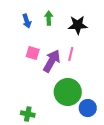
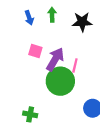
pink line: (71, 54) -> (75, 66), moved
green circle: (68, 92) -> (60, 81), moved

